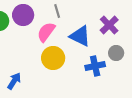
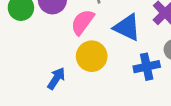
blue arrow: (14, 81) -> (56, 78), moved

